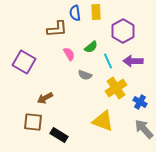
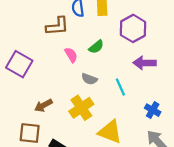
cyan line: (108, 61) -> (120, 87), moved
yellow cross: (116, 88) -> (81, 108), moved

